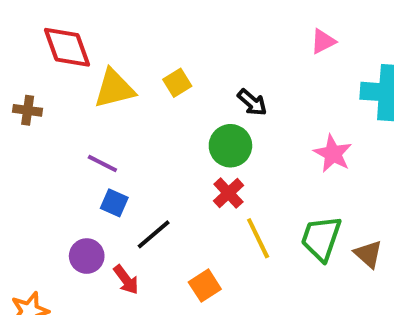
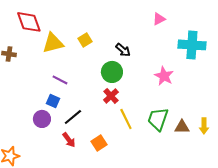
purple line: (102, 163) -> (60, 80), moved
brown triangle: (368, 254) -> (182, 127), turned -42
purple circle: (87, 256) -> (42, 119), moved
red arrow: (126, 280) -> (69, 140), moved

